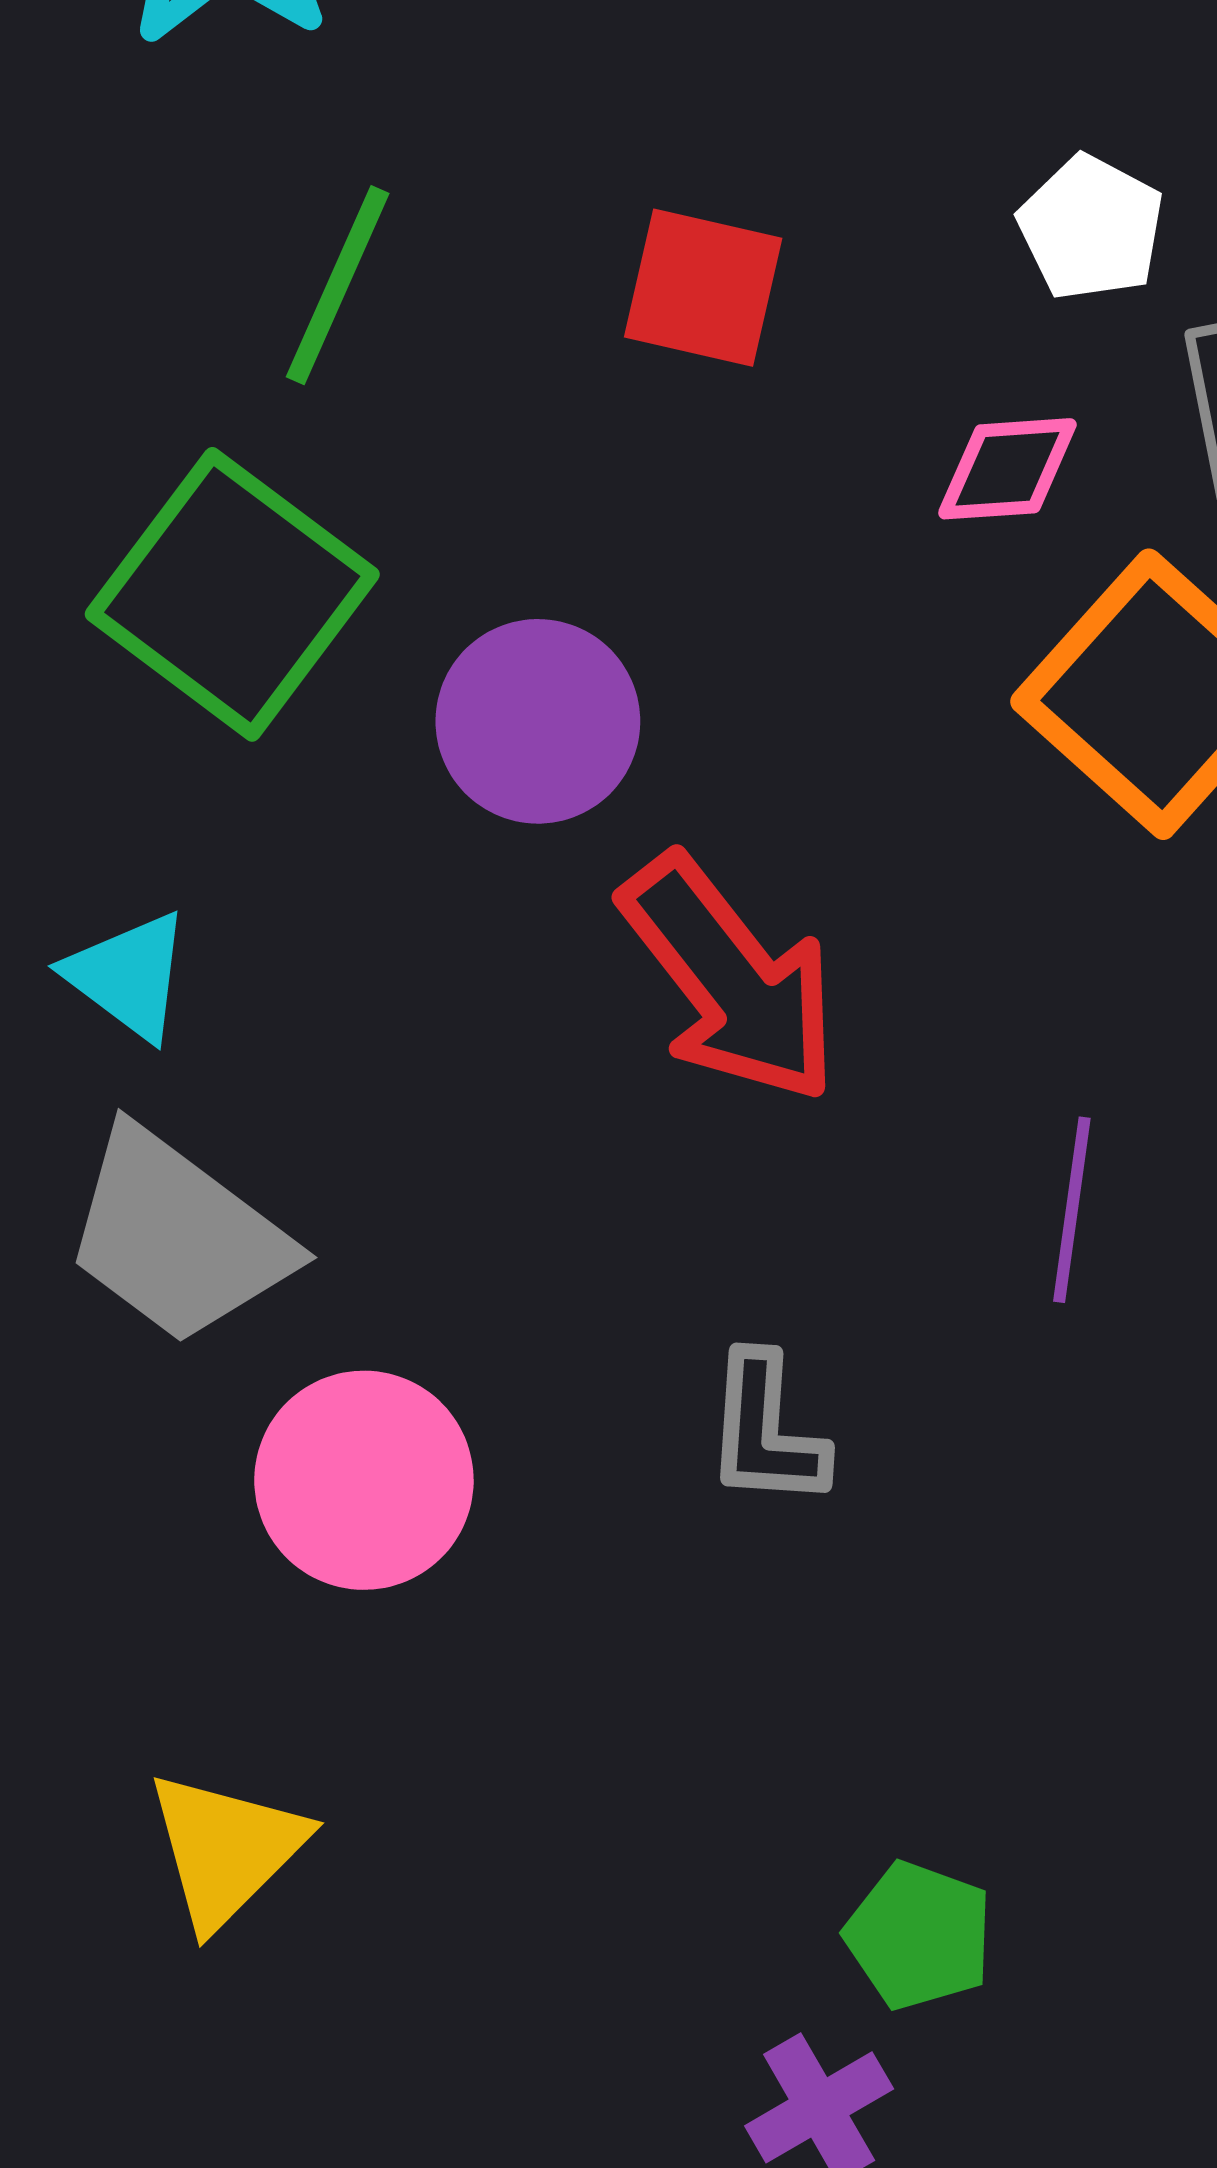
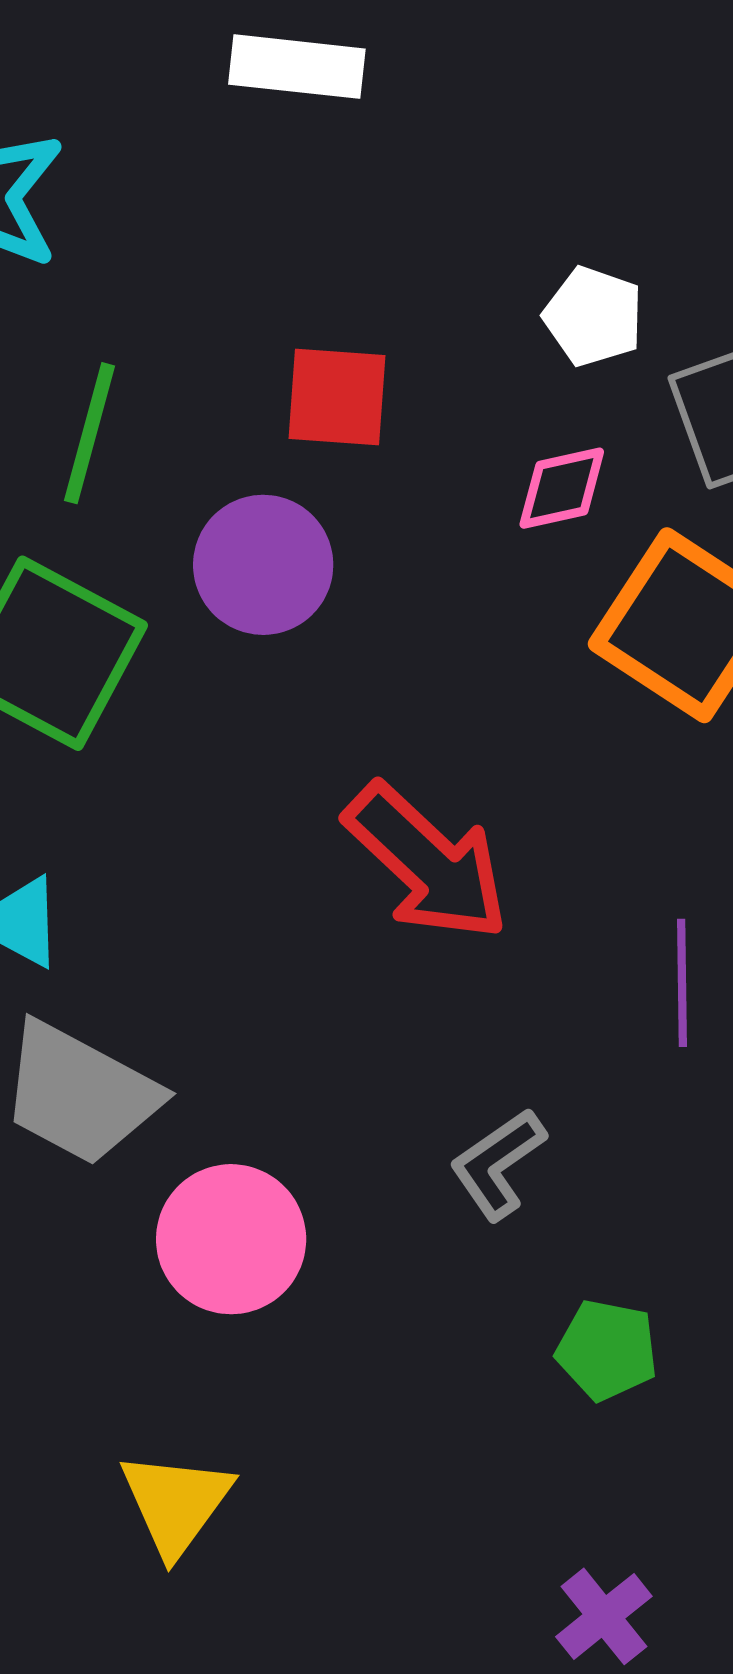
purple circle: (538, 721) -> (263, 565), moved
gray L-shape: (766, 1431) -> (498, 1164), turned 60
green pentagon: (919, 1936) -> (607, 1350), moved

